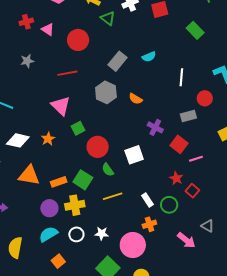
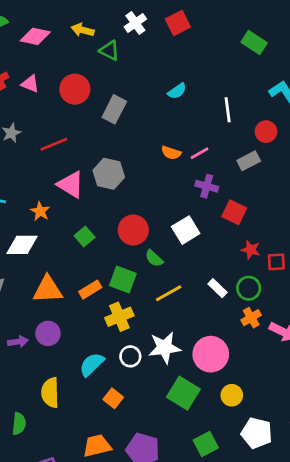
green rectangle: (195, 30) -> (254, 43), moved
gray rectangle: (117, 61) -> (114, 109), moved
red line: (67, 73) -> (54, 144), moved
gray hexagon: (106, 92) -> (109, 174), moved
green square: (78, 128) -> (85, 236), moved
orange star: (48, 139) -> (40, 211), moved
red square: (179, 144) -> (234, 212), moved
pink line: (196, 159) -> (199, 153), moved
red square: (192, 191) -> (276, 262), turned -32
purple circle: (49, 208) -> (48, 333), moved
orange cross: (149, 224) -> (251, 318), moved
white star: (102, 233) -> (165, 348), size x1.6

